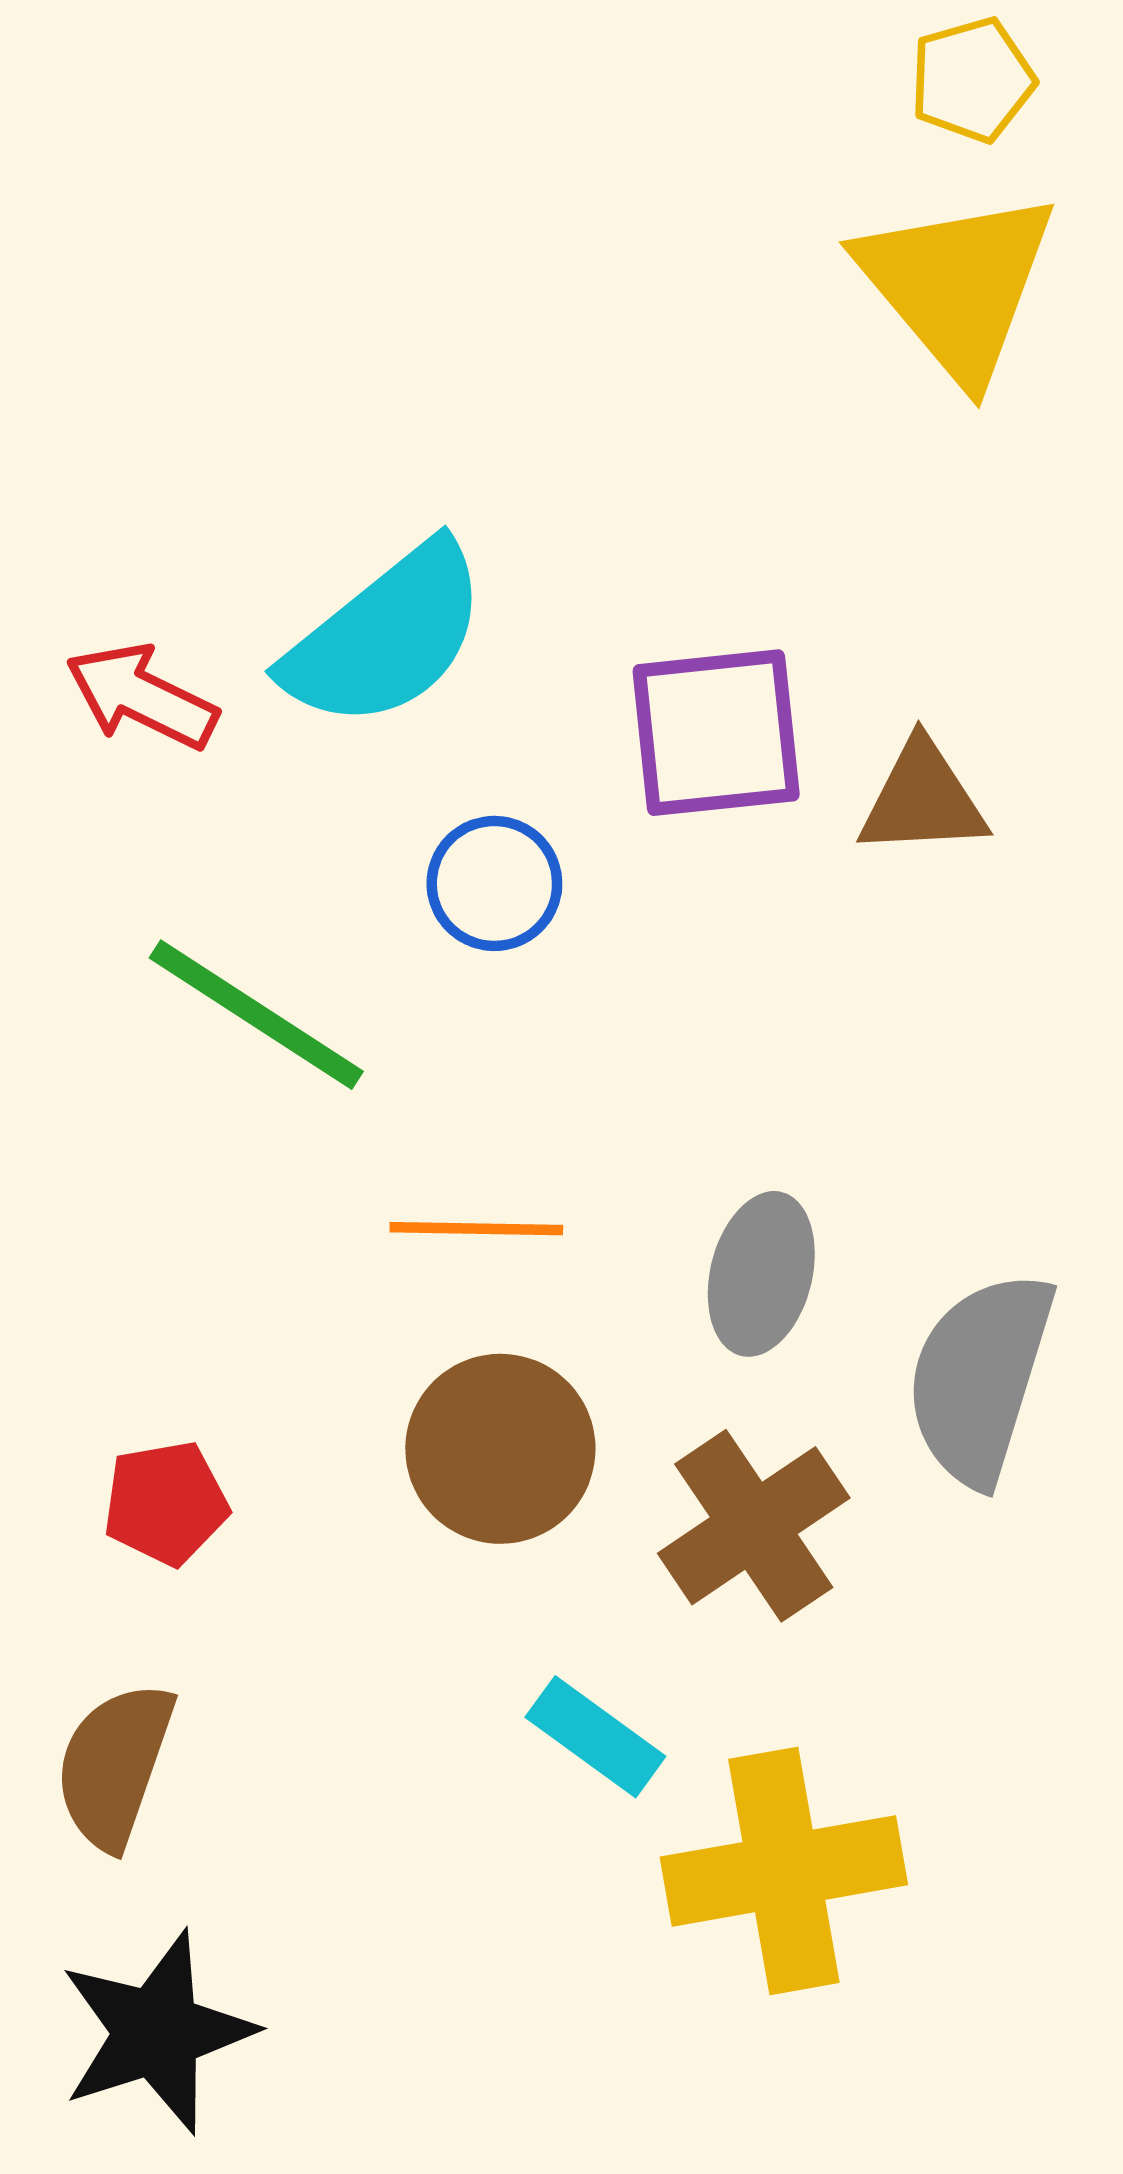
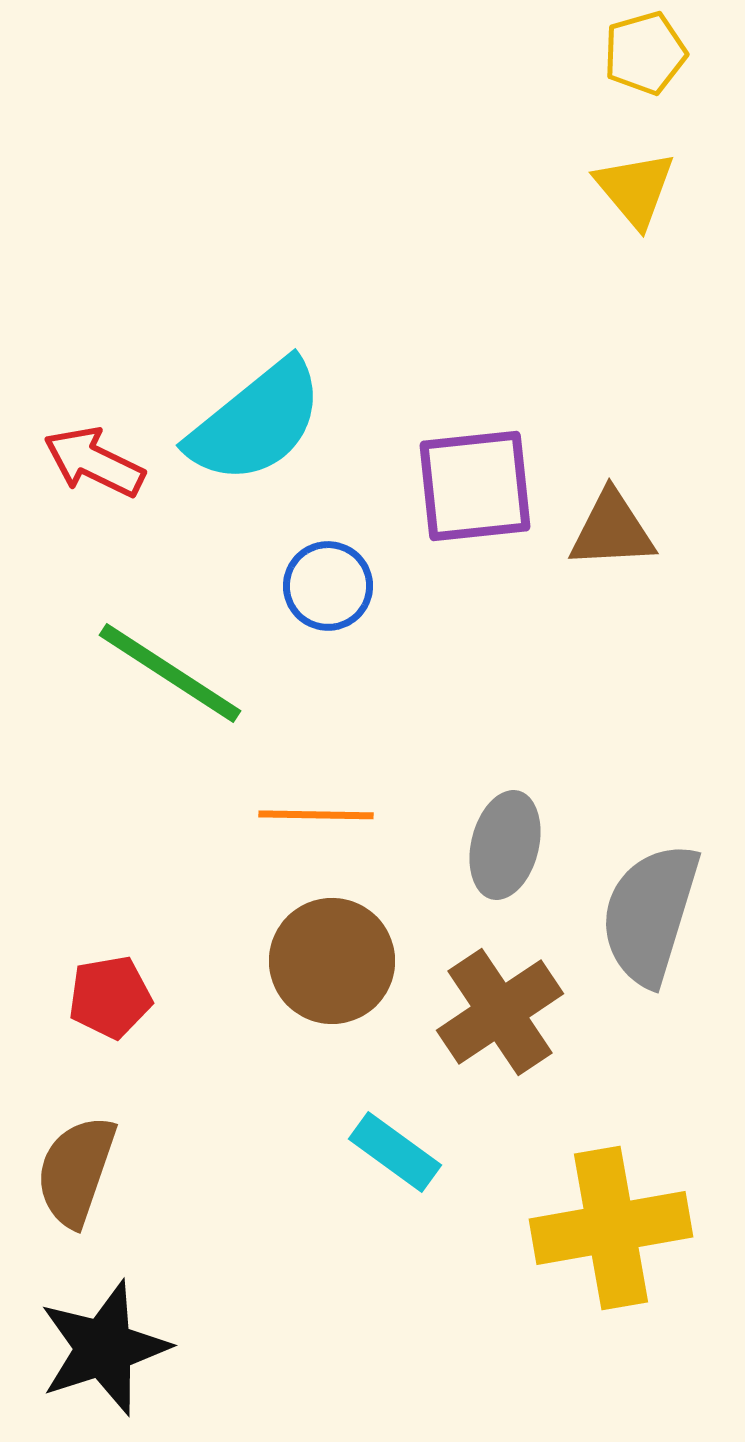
yellow triangle: (957, 285) -> (635, 189), size x0.6
yellow cross: (784, 1871) -> (611, 1228), moved

